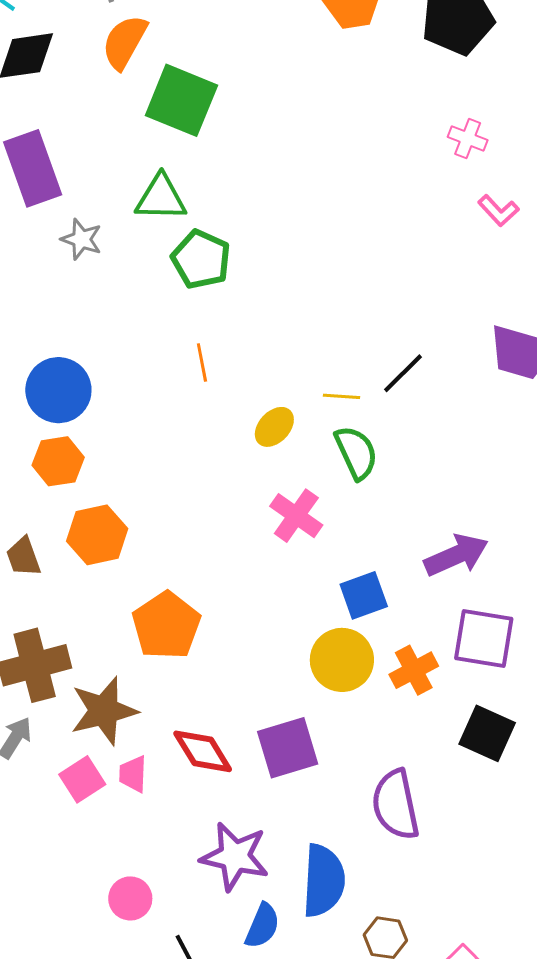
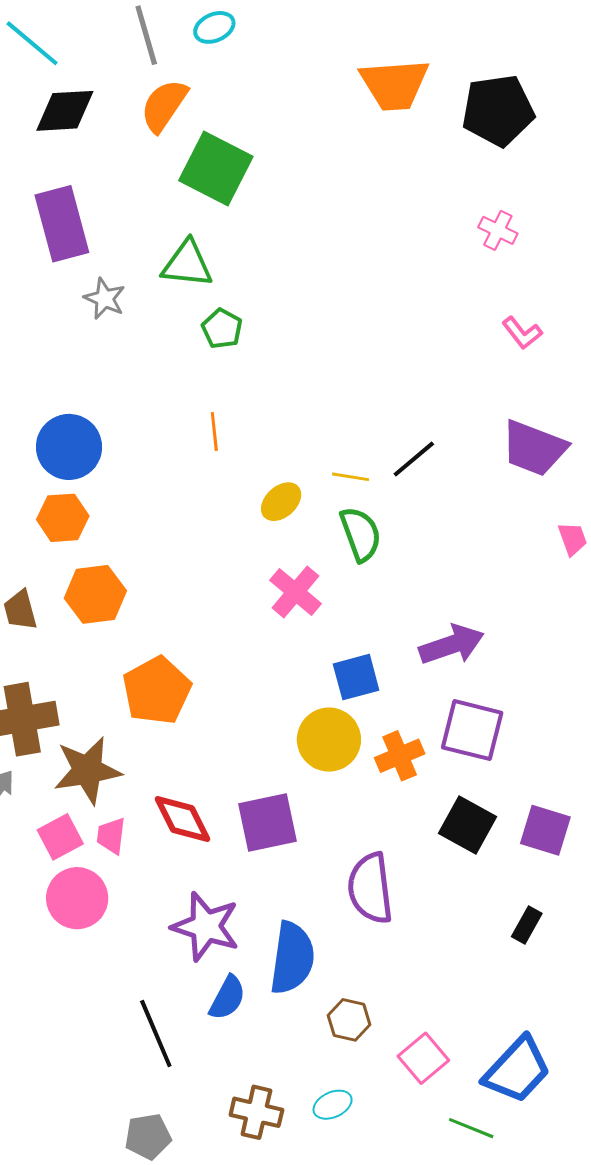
pink L-shape: (498, 211) -> (522, 333), moved
green pentagon: (201, 259) -> (222, 329), size x0.7
pink circle: (130, 898) -> (77, 898), moved, size x1.4

